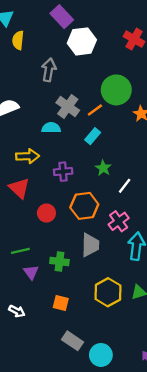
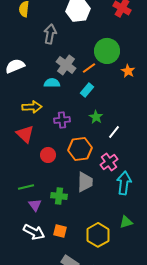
yellow hexagon: (108, 292) -> (98, 235), moved
white arrow: (17, 311) -> (34, 232), moved, size x1.5

